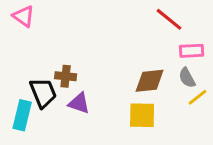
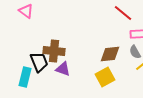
brown cross: (66, 76) -> (54, 51), size x1.5
yellow square: (142, 115) -> (105, 77), turned -30

